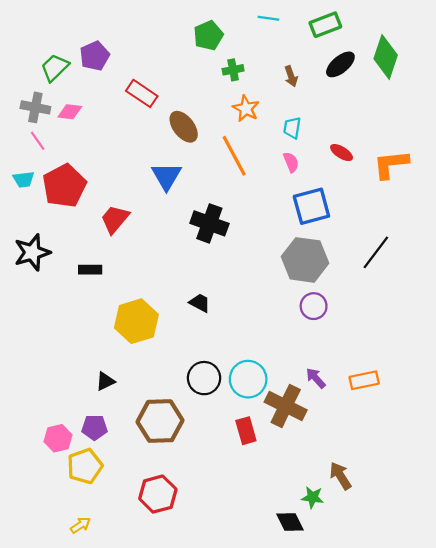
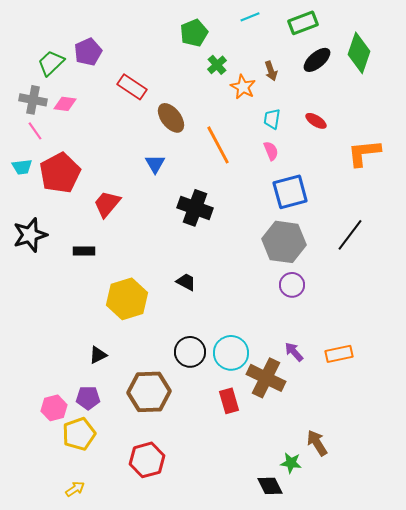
cyan line: (268, 18) -> (250, 17), turned -30
green cross: (233, 70) -> (217, 65), turned -30
orange star: (246, 108) -> (243, 87), moved
red ellipse: (342, 153) -> (316, 121), moved
blue triangle: (166, 176) -> (155, 164), size x0.7

